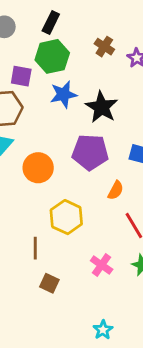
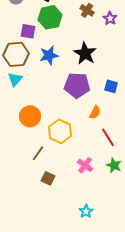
blue star: (63, 94) -> (49, 55), moved
orange circle: (38, 168) -> (30, 116), moved
brown line: (35, 248) -> (38, 153), turned 35

